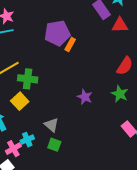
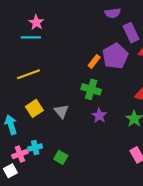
purple pentagon: (57, 33) -> (115, 56), moved, turned -30
green cross: (28, 79) -> (91, 89), moved
gray triangle: (51, 125) -> (61, 111), moved

